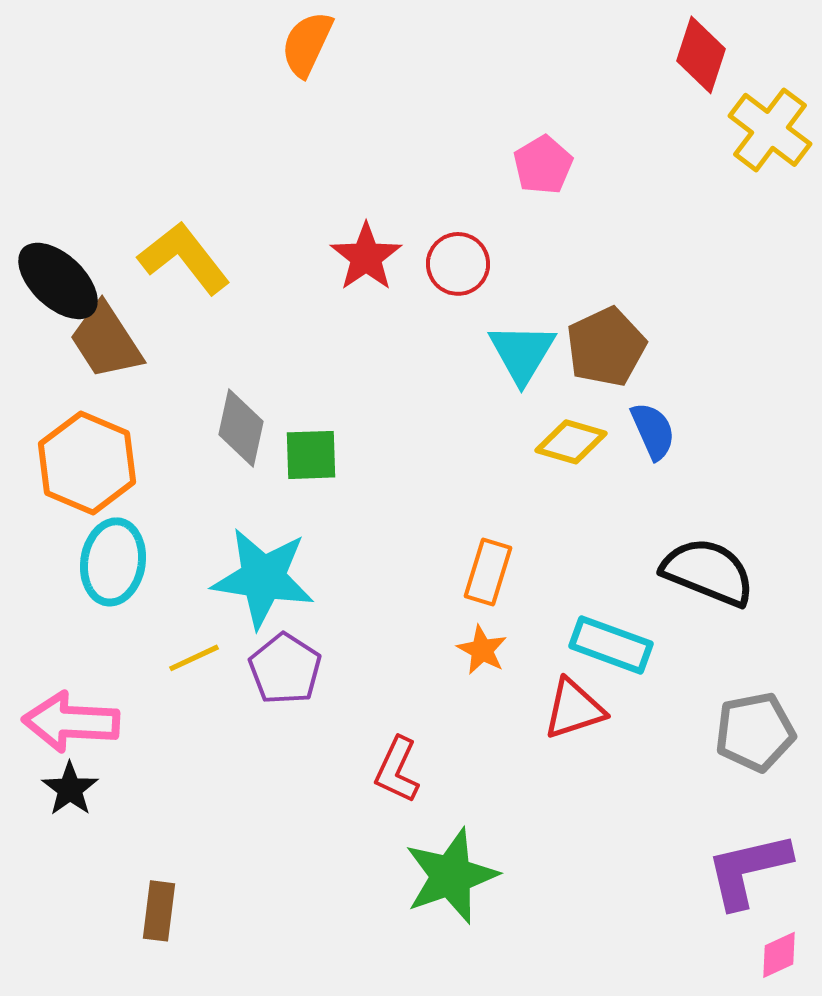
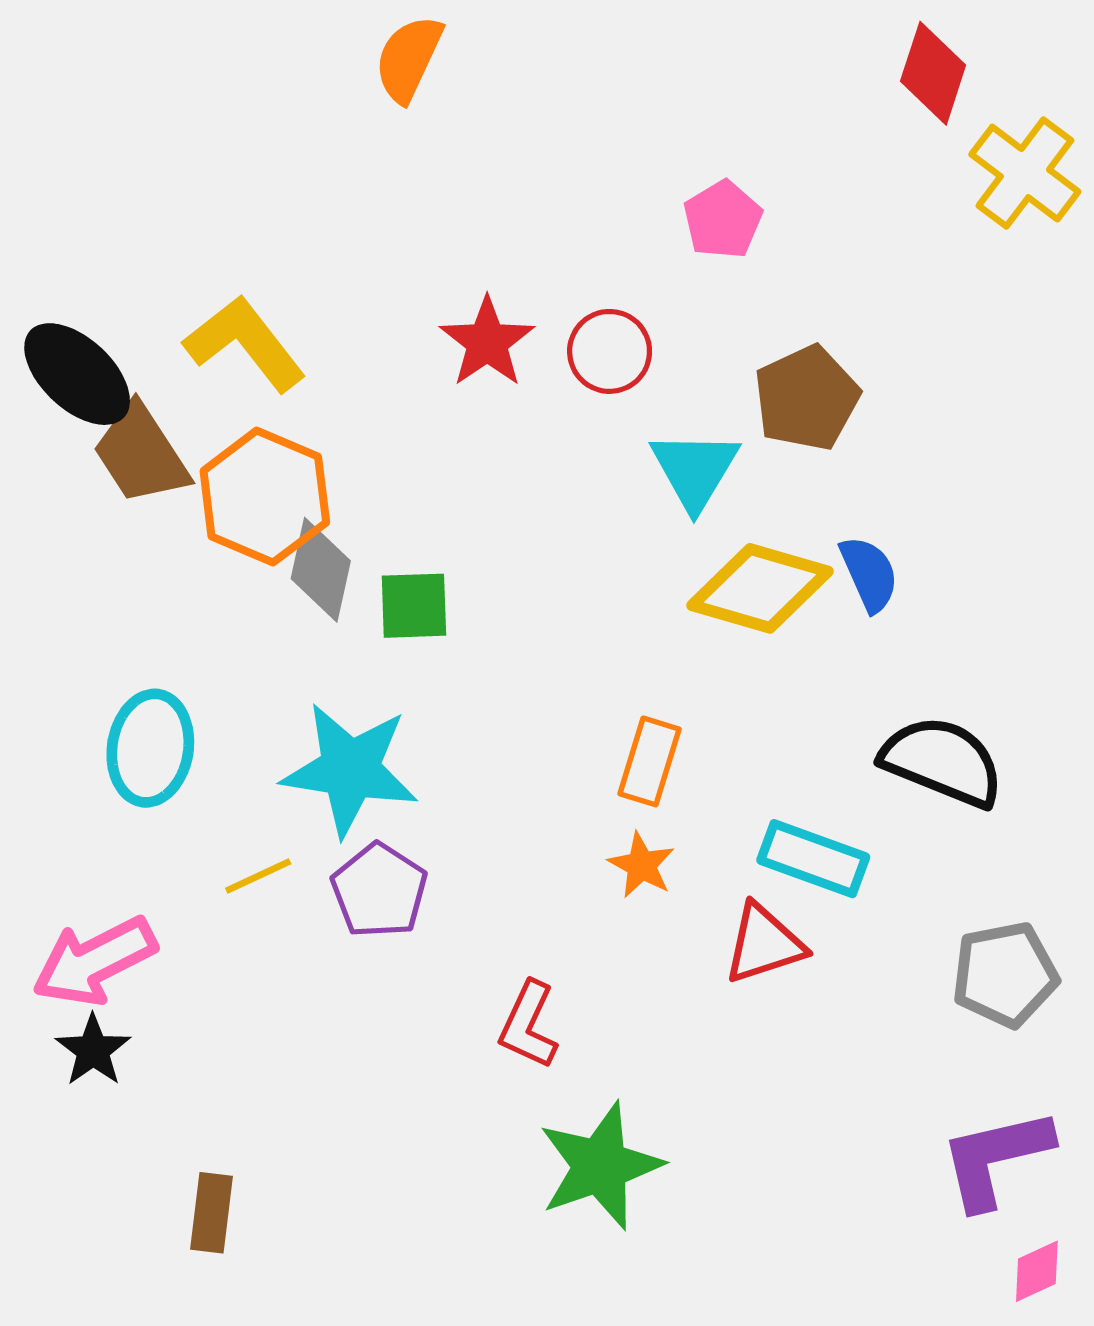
brown pentagon: (606, 347) -> (807, 398), moved
yellow diamond: (571, 442) -> (760, 588), size x1.5
orange hexagon: (87, 463) -> (265, 497), moved
pink arrow: (71, 722) -> (94, 961), turned -30

